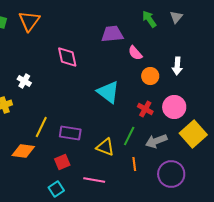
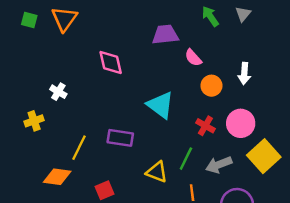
purple rectangle: (70, 133) -> (120, 138), moved

